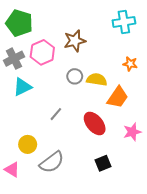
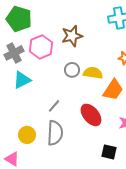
gray semicircle: (52, 162) -> (55, 133), moved, turned -50
black square: (103, 163) -> (109, 152), moved, turned 35

